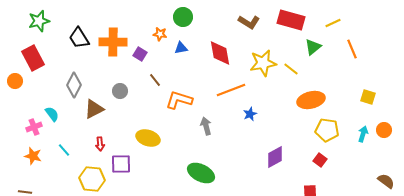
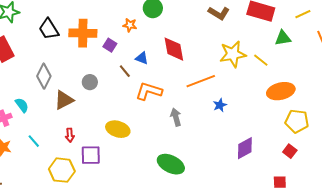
green triangle: (313, 47) -> (283, 38), turned 30
blue triangle: (181, 48) -> (142, 58), moved, turned 32
red diamond: (220, 53) -> (174, 49), moved

